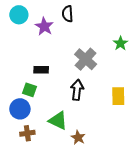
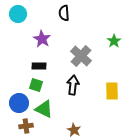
purple star: (44, 26) -> (42, 39), moved
green square: (29, 90) -> (36, 85), moved
green triangle: (58, 121) -> (44, 109), moved

